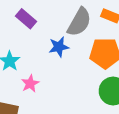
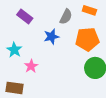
gray semicircle: (79, 22) -> (66, 17), size x0.7

